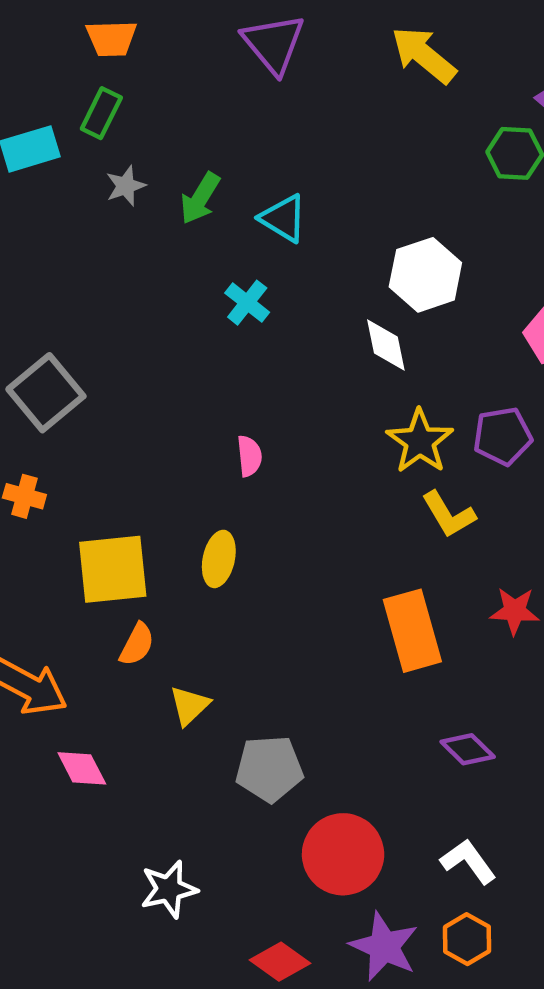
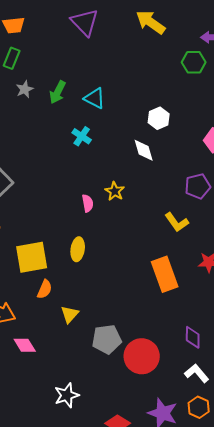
white hexagon: (425, 275) -> (159, 118), size x0.7
yellow star: (420, 441) -> (115, 191), moved, size x0.7
purple diamond: (468, 749) -> (193, 337), moved, turned 50
red circle: (343, 854) -> (142, 356), moved

